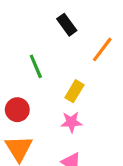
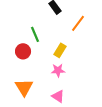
red circle: (17, 110) -> (23, 51), moved

